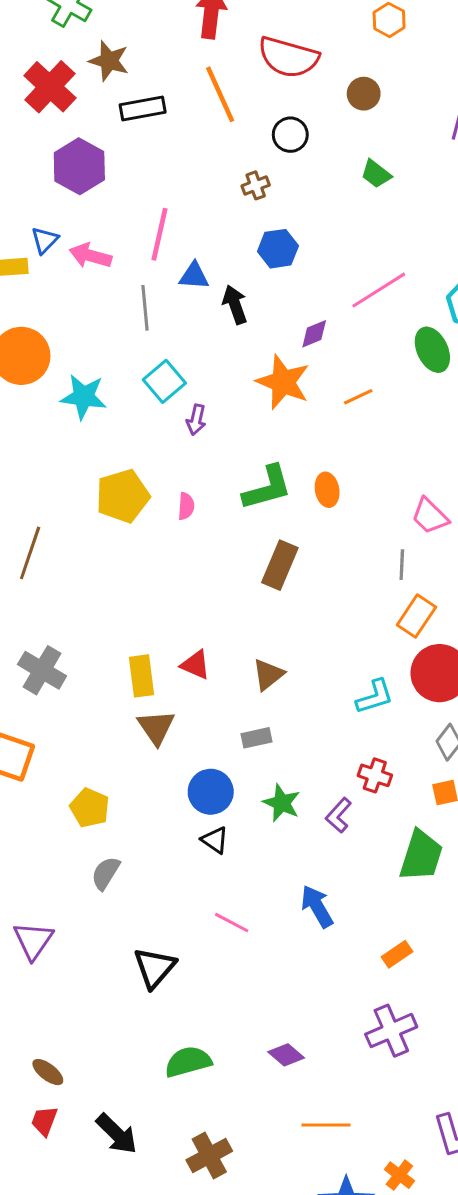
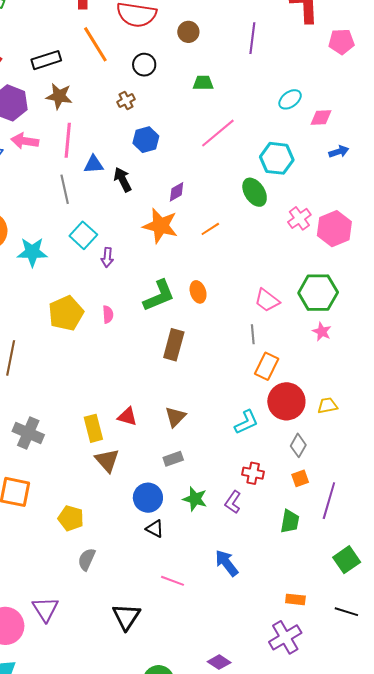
brown star: (109, 61) -> (59, 96), moved
green trapezoid: (376, 174) -> (203, 83), turned 150
pink arrow: (90, 256) -> (25, 141), moved
pink line: (379, 290) -> (218, 133), moved
green trapezoid: (421, 856) -> (290, 521), size x0.7
orange rectangle: (397, 954) -> (295, 599), moved, turned 48

